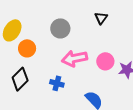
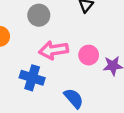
blue cross: (57, 83) -> (32, 78), size x1.5

